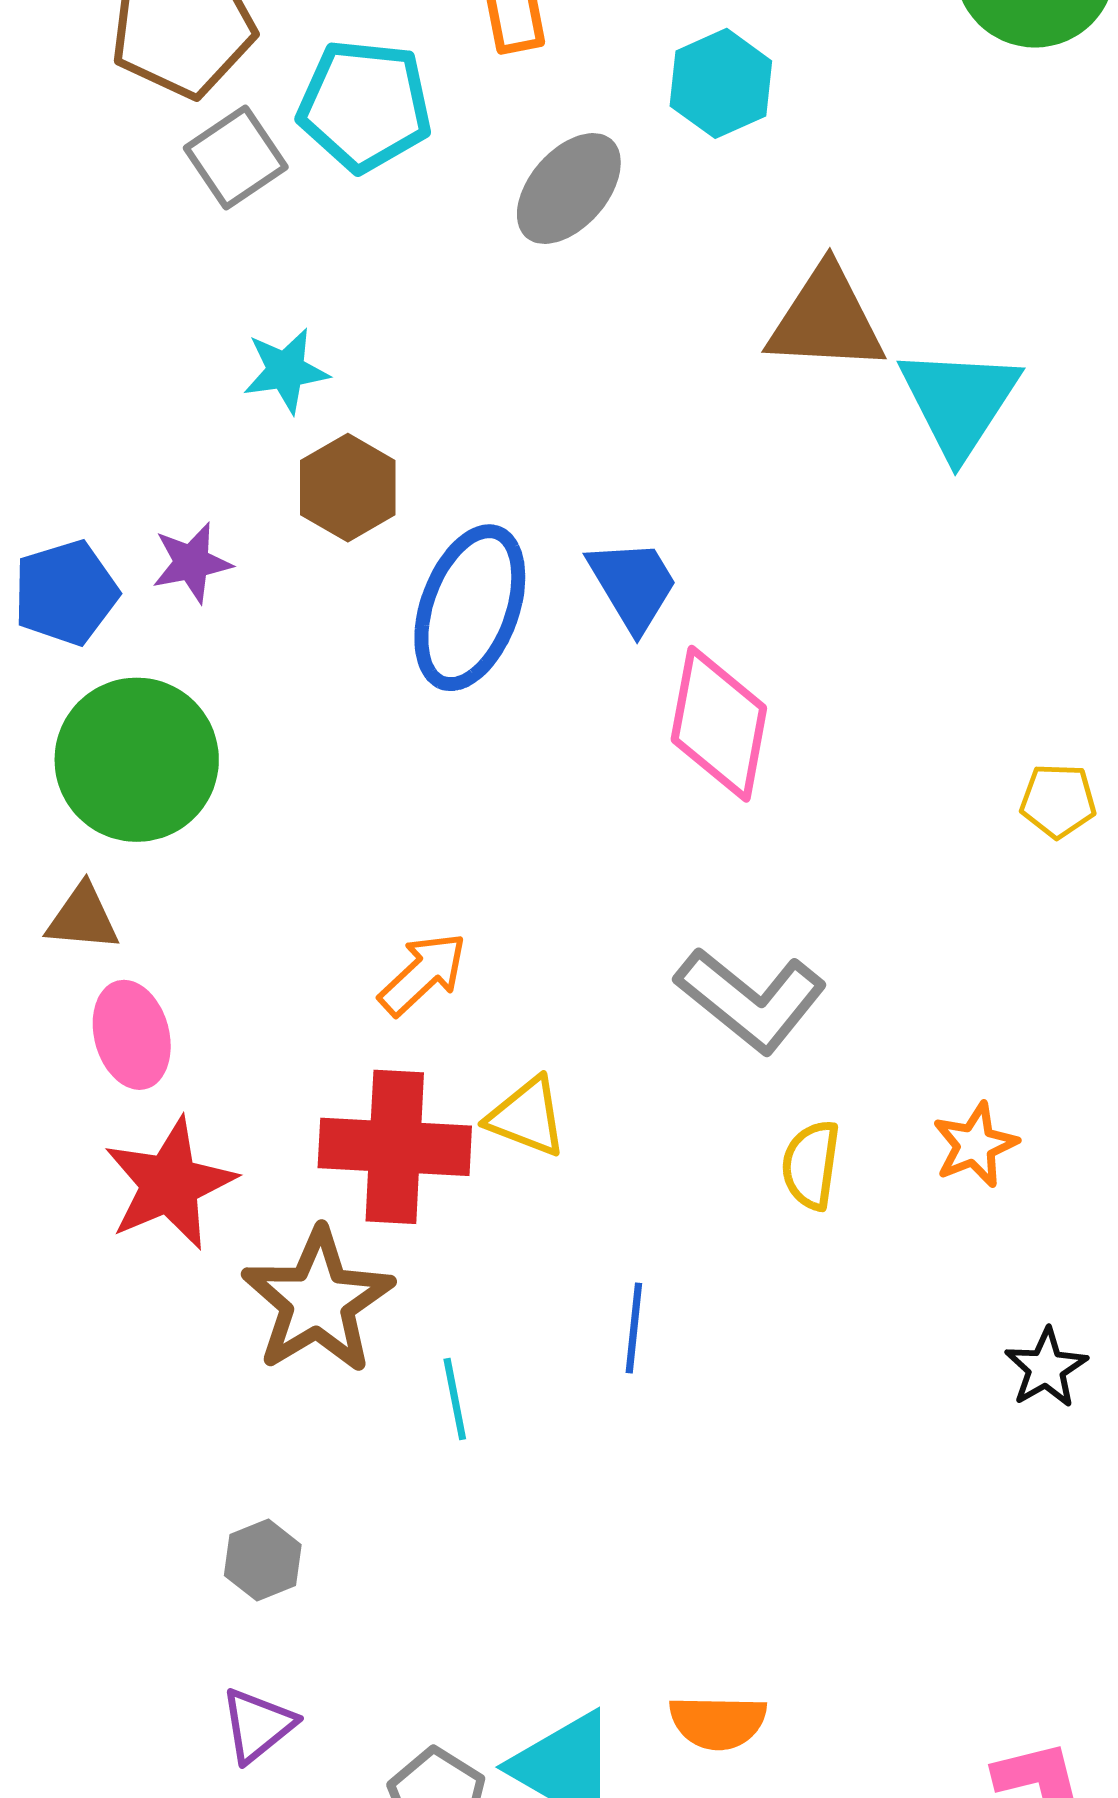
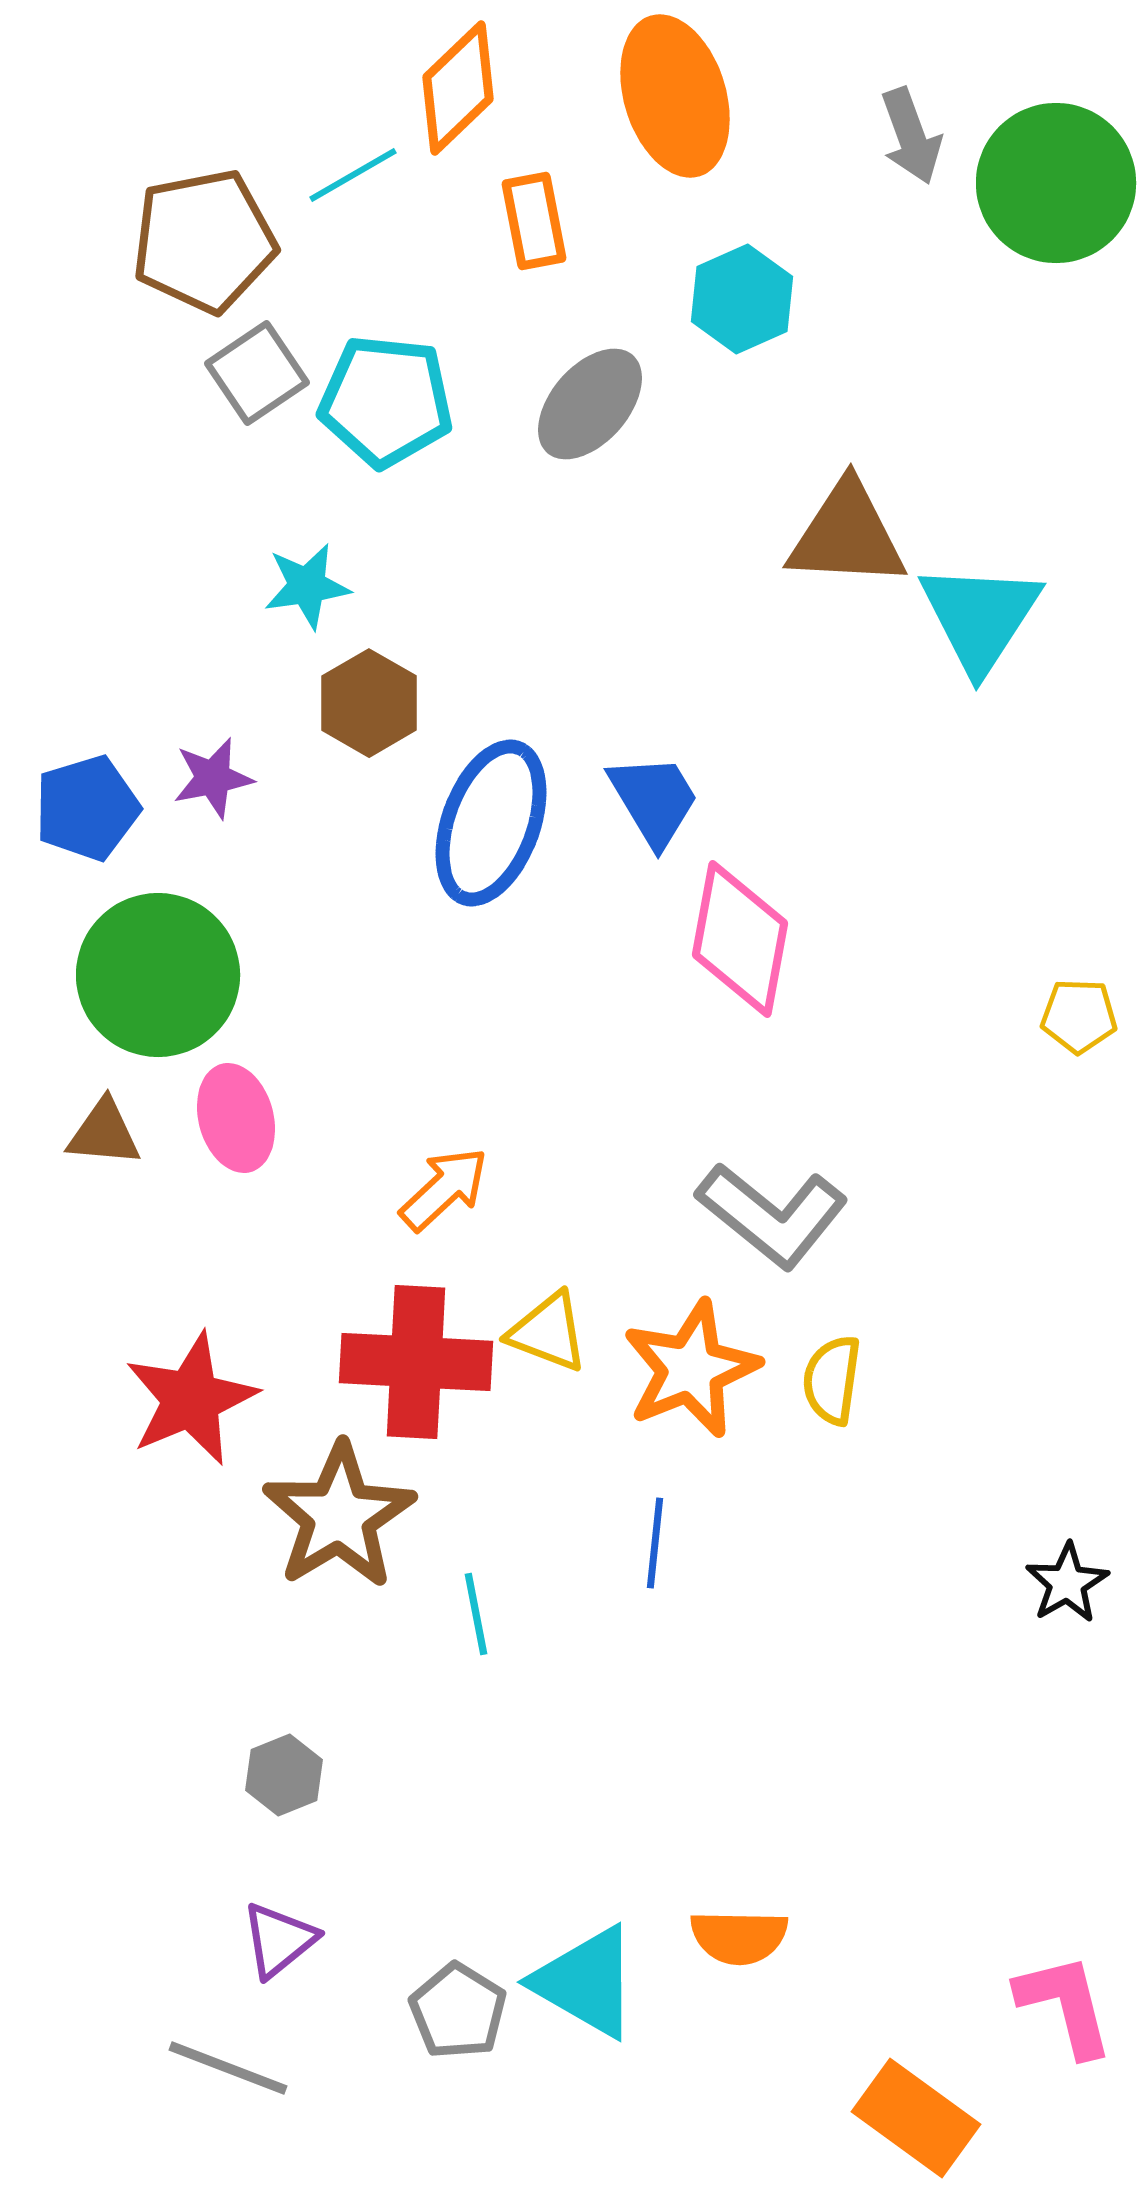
cyan pentagon: (365, 105) -> (386, 401), moved
pink ellipse: (132, 1035) -> (236, 1118), moved
orange star: (975, 1145) -> (691, 1369), moved, size x1.6

